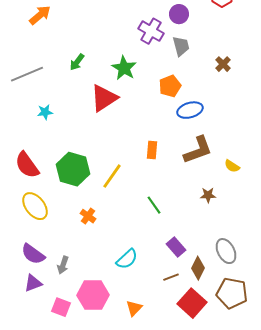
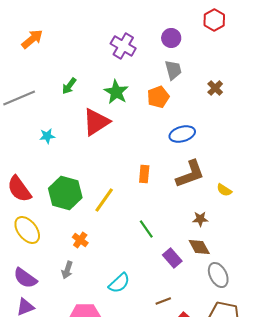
purple cross: (151, 31) -> (123, 46), moved
orange pentagon: (170, 86) -> (158, 97), moved
cyan star: (45, 112) -> (47, 136), moved
purple rectangle: (176, 247) -> (172, 258), moved
gray arrow: (63, 265) -> (67, 270), moved
brown diamond: (198, 268) -> (199, 247), moved, turned -55

